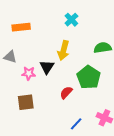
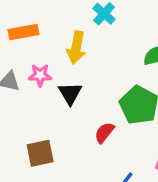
yellow arrow: (63, 50) -> (76, 48), moved
pink star: (29, 73) -> (40, 75), moved

